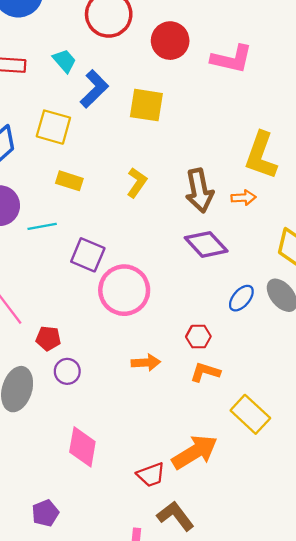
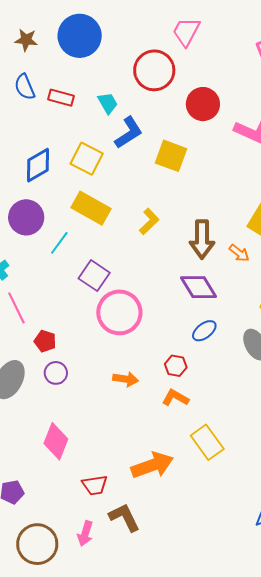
yellow rectangle: (69, 181) -> (91, 208), size x1.6
orange arrow: (243, 198) -> (239, 253), turned 30
cyan line: (42, 226) -> (59, 243), turned -55
blue ellipse: (241, 298) -> (204, 331), moved
red trapezoid: (151, 475) -> (95, 485), moved

